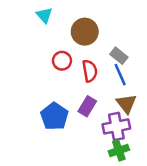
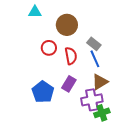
cyan triangle: (44, 15) -> (35, 12), turned -48
brown triangle: (126, 104) -> (100, 82), turned 36
green cross: (119, 150) -> (102, 113), moved

